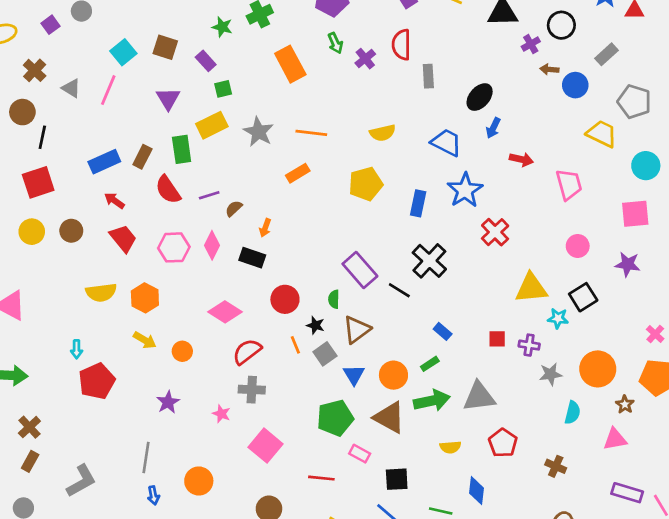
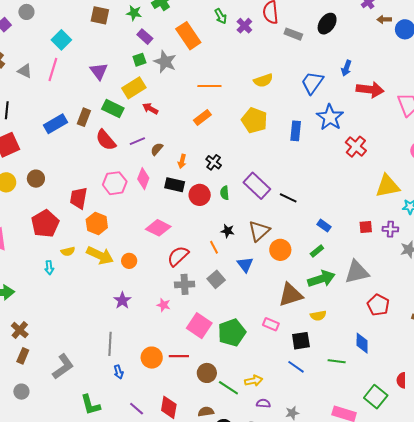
brown square: (165, 47) -> (100, 15), moved
purple rectangle: (206, 61) -> (145, 37), moved
gray rectangle: (428, 76) -> (293, 34), turned -60
black ellipse: (480, 97) -> (327, 24), moved
gray star: (258, 132) -> (165, 62), moved
blue trapezoid: (446, 142) -> (312, 83), turned -75
green rectangle: (182, 149) -> (113, 109), turned -50
red arrow: (521, 159) -> (370, 90), size x1.5
yellow pentagon: (366, 184) -> (254, 120), turned -30
red arrow: (114, 201) -> (150, 109), moved
red trapezoid: (123, 238) -> (79, 198), moved, turned -125
black cross: (429, 261) -> (214, 162), moved, size x0.6
yellow semicircle: (101, 292) -> (68, 251), moved, size x0.6
red circle: (285, 299) -> (200, 195), moved
green semicircle: (334, 299) -> (225, 193), moved
yellow arrow: (145, 340) -> (100, 255), size x1.5
gray square: (325, 354) -> (216, 279), moved
blue triangle: (354, 375) -> (245, 265), moved
orange circle: (393, 375) -> (280, 250), moved
red pentagon: (97, 381) -> (45, 224), moved
green pentagon: (335, 418) -> (232, 333), moved
brown triangle: (389, 418) -> (291, 295), turned -40
yellow semicircle: (450, 447) -> (318, 316), moved
red line: (321, 478) -> (179, 356), moved

